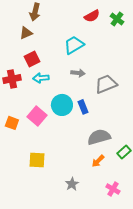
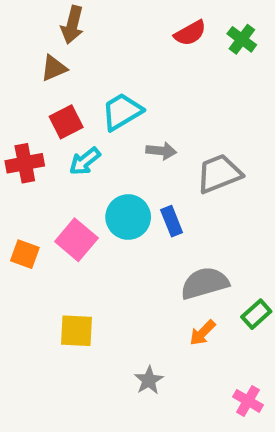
cyan trapezoid: (74, 45) -> (122, 112), moved
cyan arrow: (41, 78) -> (85, 161), turned -35
pink cross: (113, 189) -> (248, 401), moved

